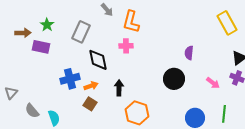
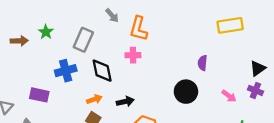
yellow rectangle: (227, 23) -> (230, 25), moved, turned -70
purple rectangle: (41, 47) -> (39, 95), moved
blue cross: (70, 79) -> (66, 71), moved
black arrow: (119, 88) -> (125, 102), turned 77

